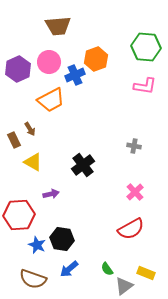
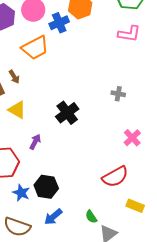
pink cross: (135, 192) -> (132, 138), moved
purple arrow: (51, 194) -> (35, 142), turned -49
yellow rectangle: (146, 273) -> (135, 206), moved

